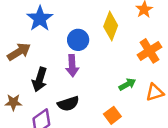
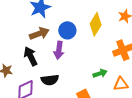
brown arrow: (19, 52) -> (39, 34), moved
black arrow: (40, 80) -> (31, 56), turned 126

